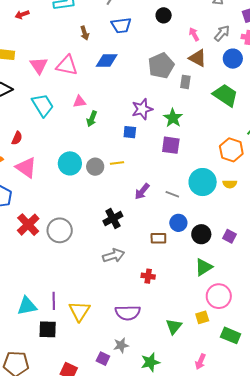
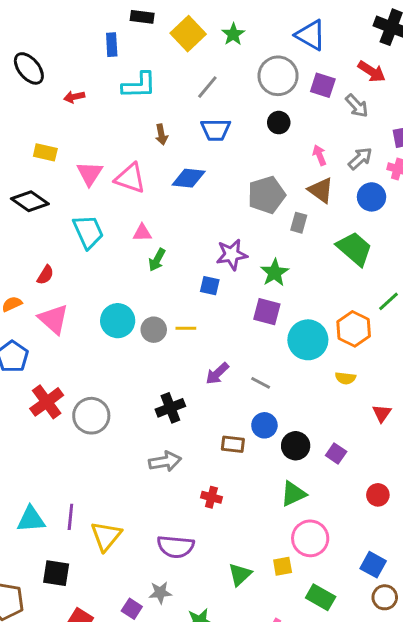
cyan circle: (203, 182) -> (308, 340), moved
black square: (48, 329) -> (56, 573), moved

